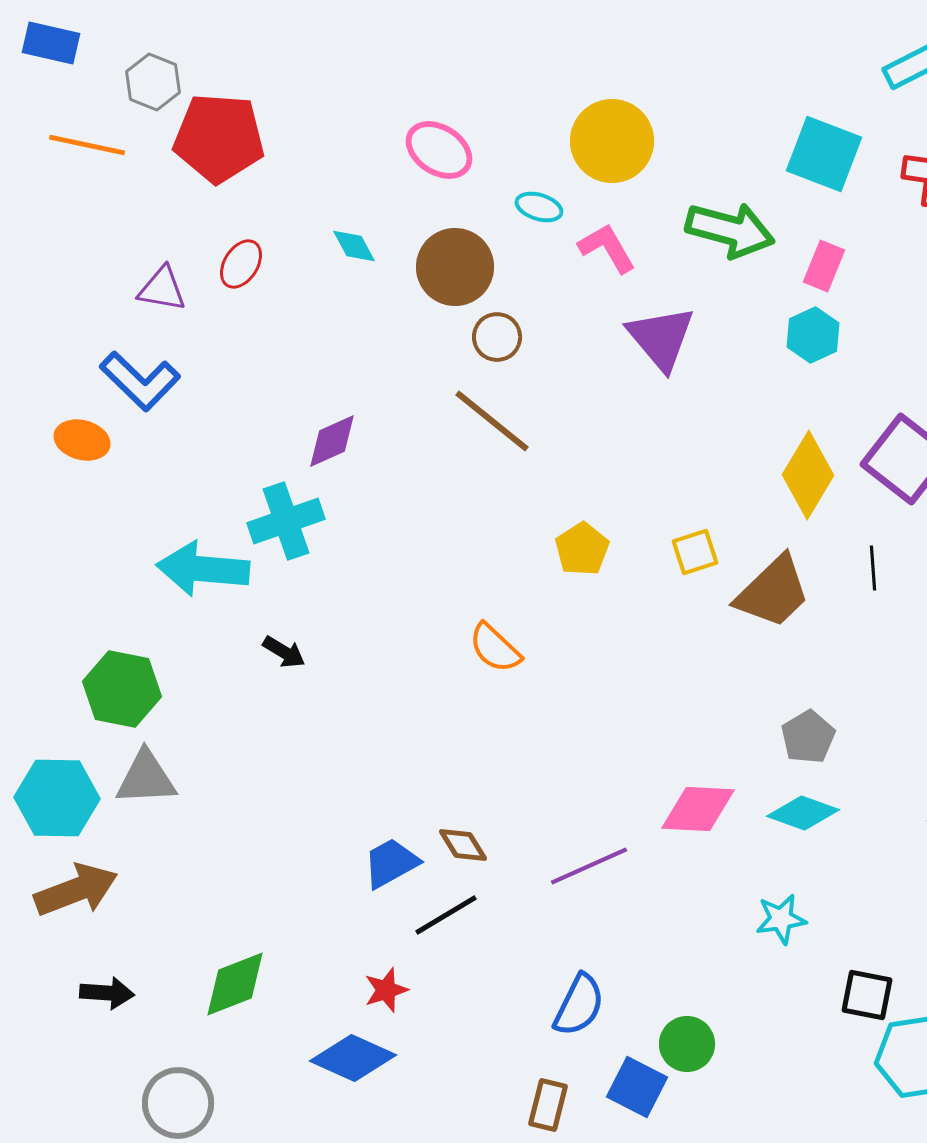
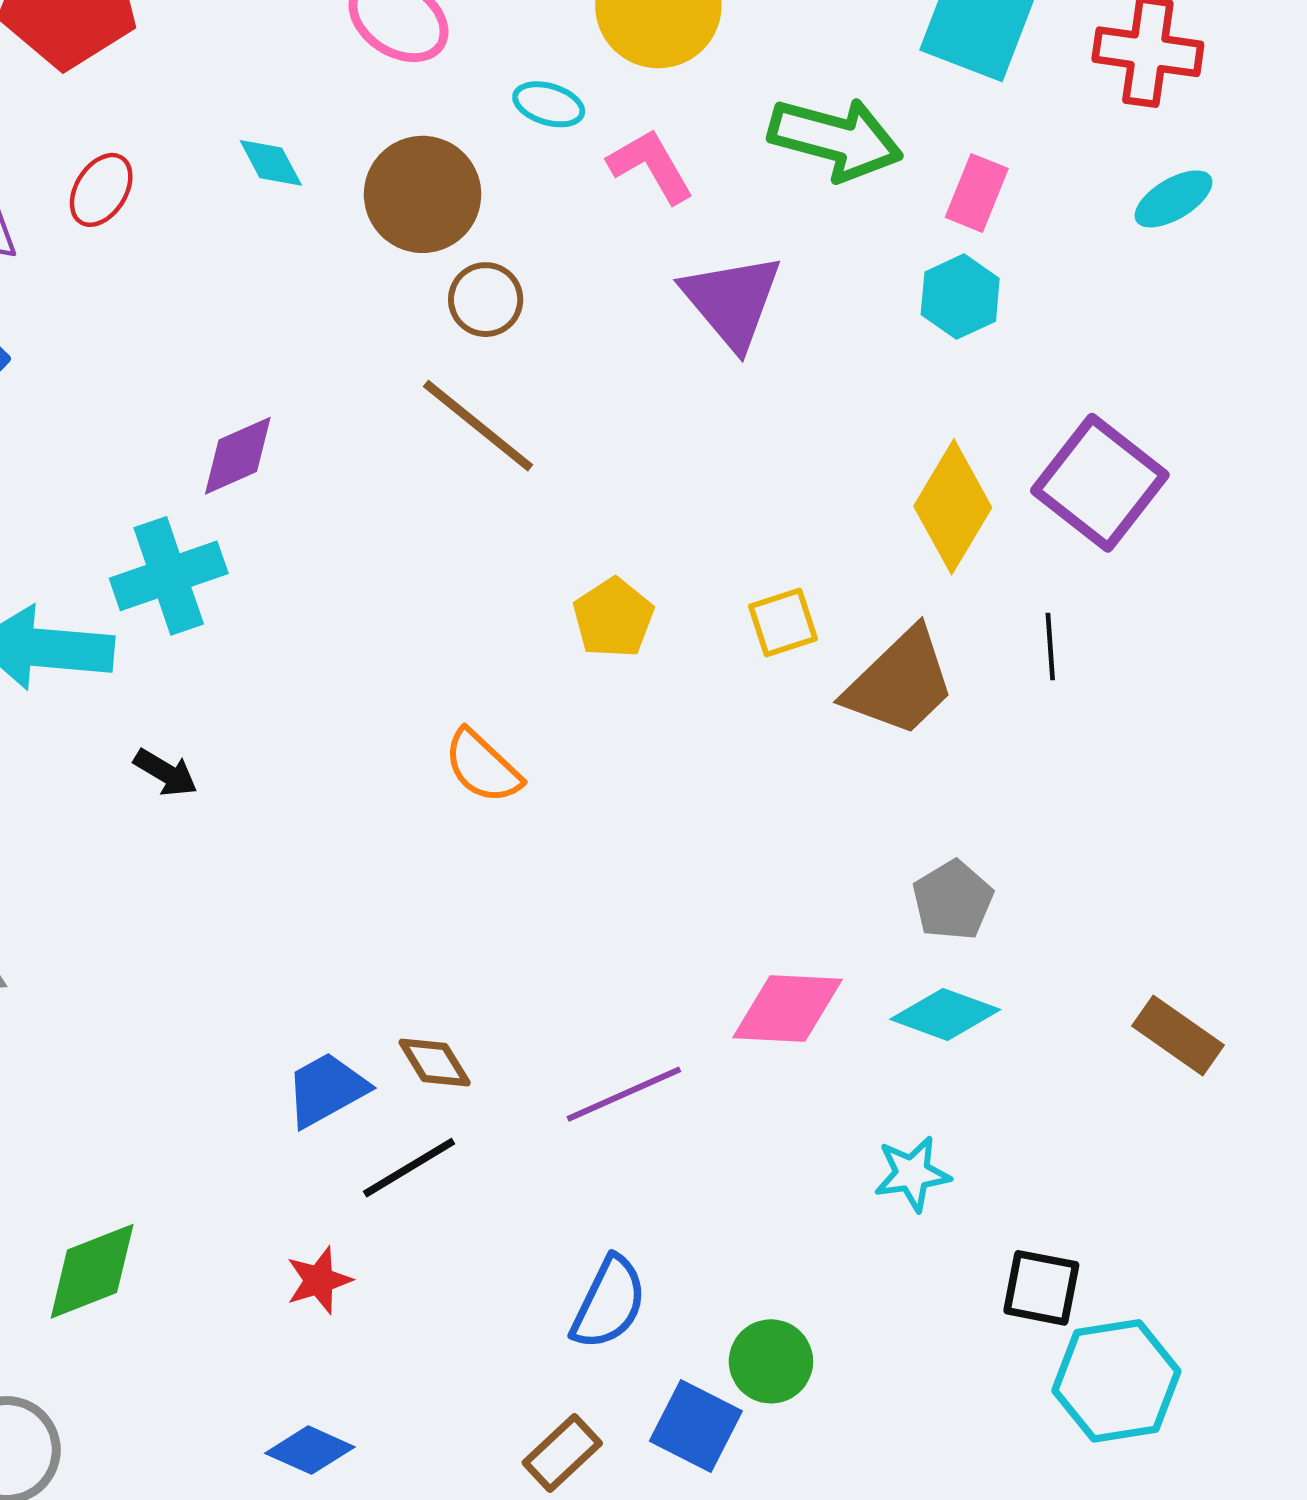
blue diamond: (353, 1058) -> (310, 1450), moved, size x0.7
brown rectangle: (548, 1105) -> (562, 1453), turned 33

